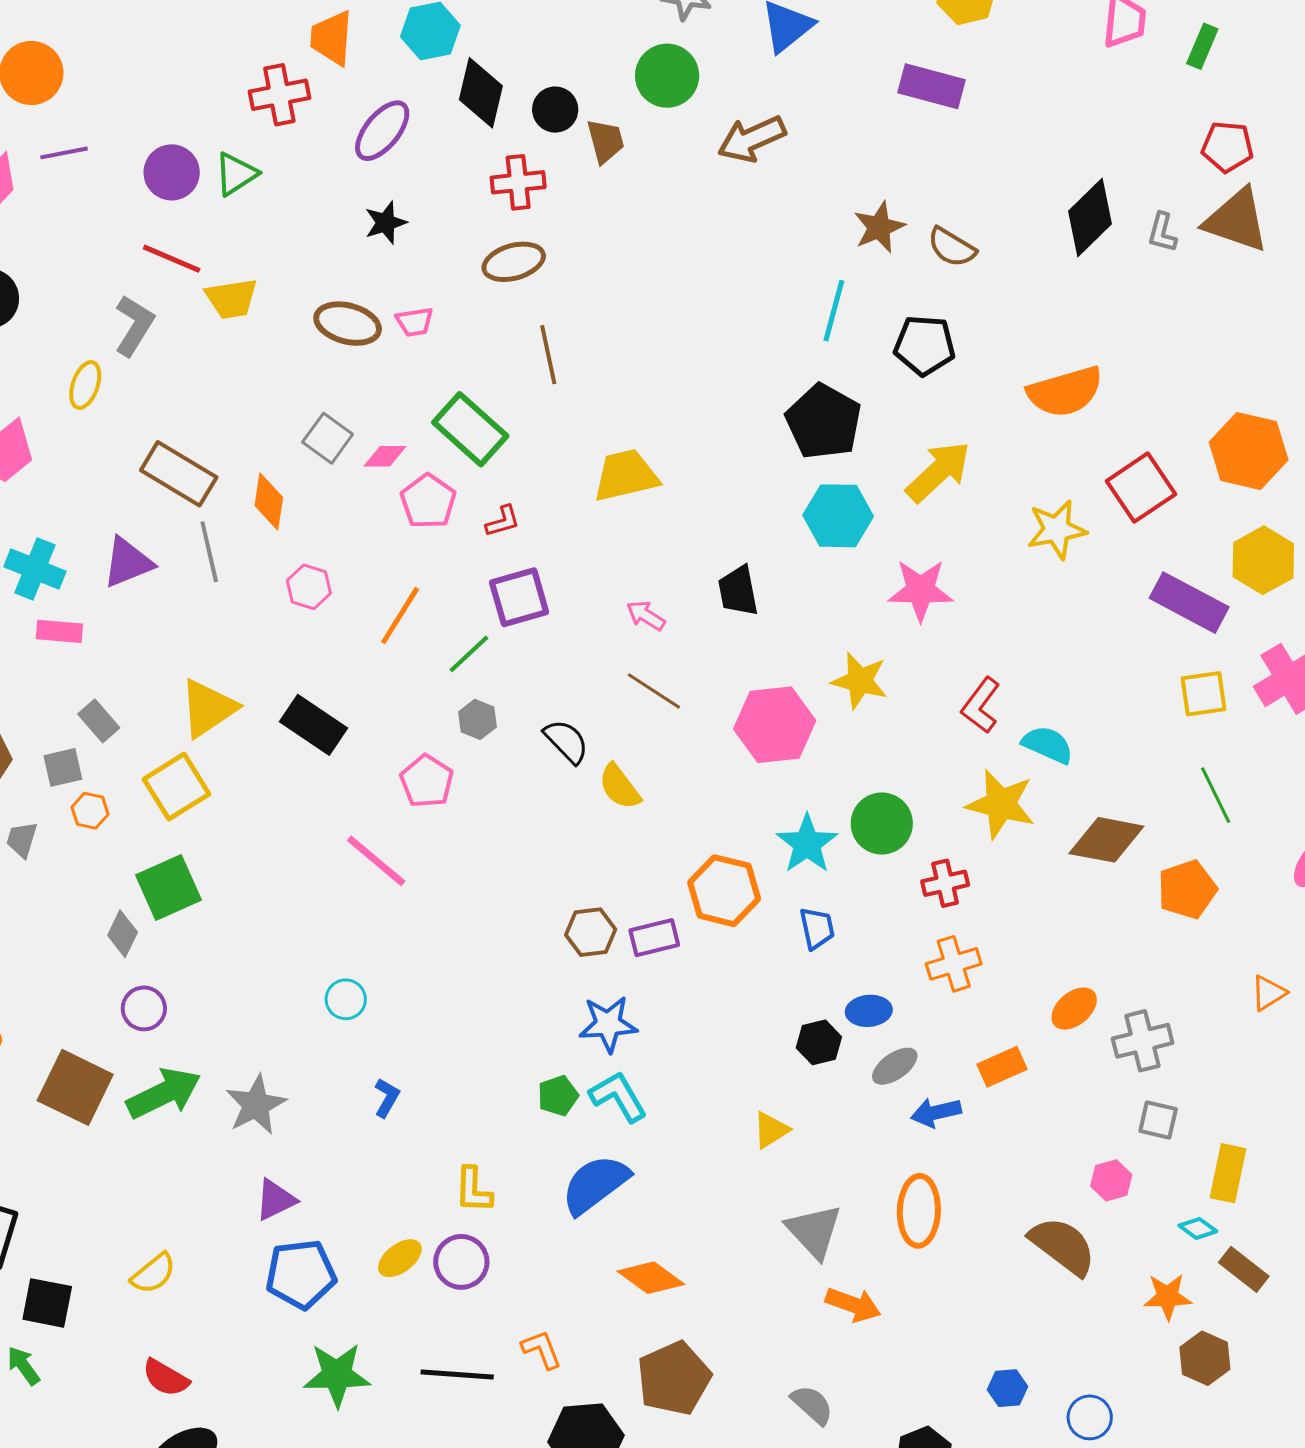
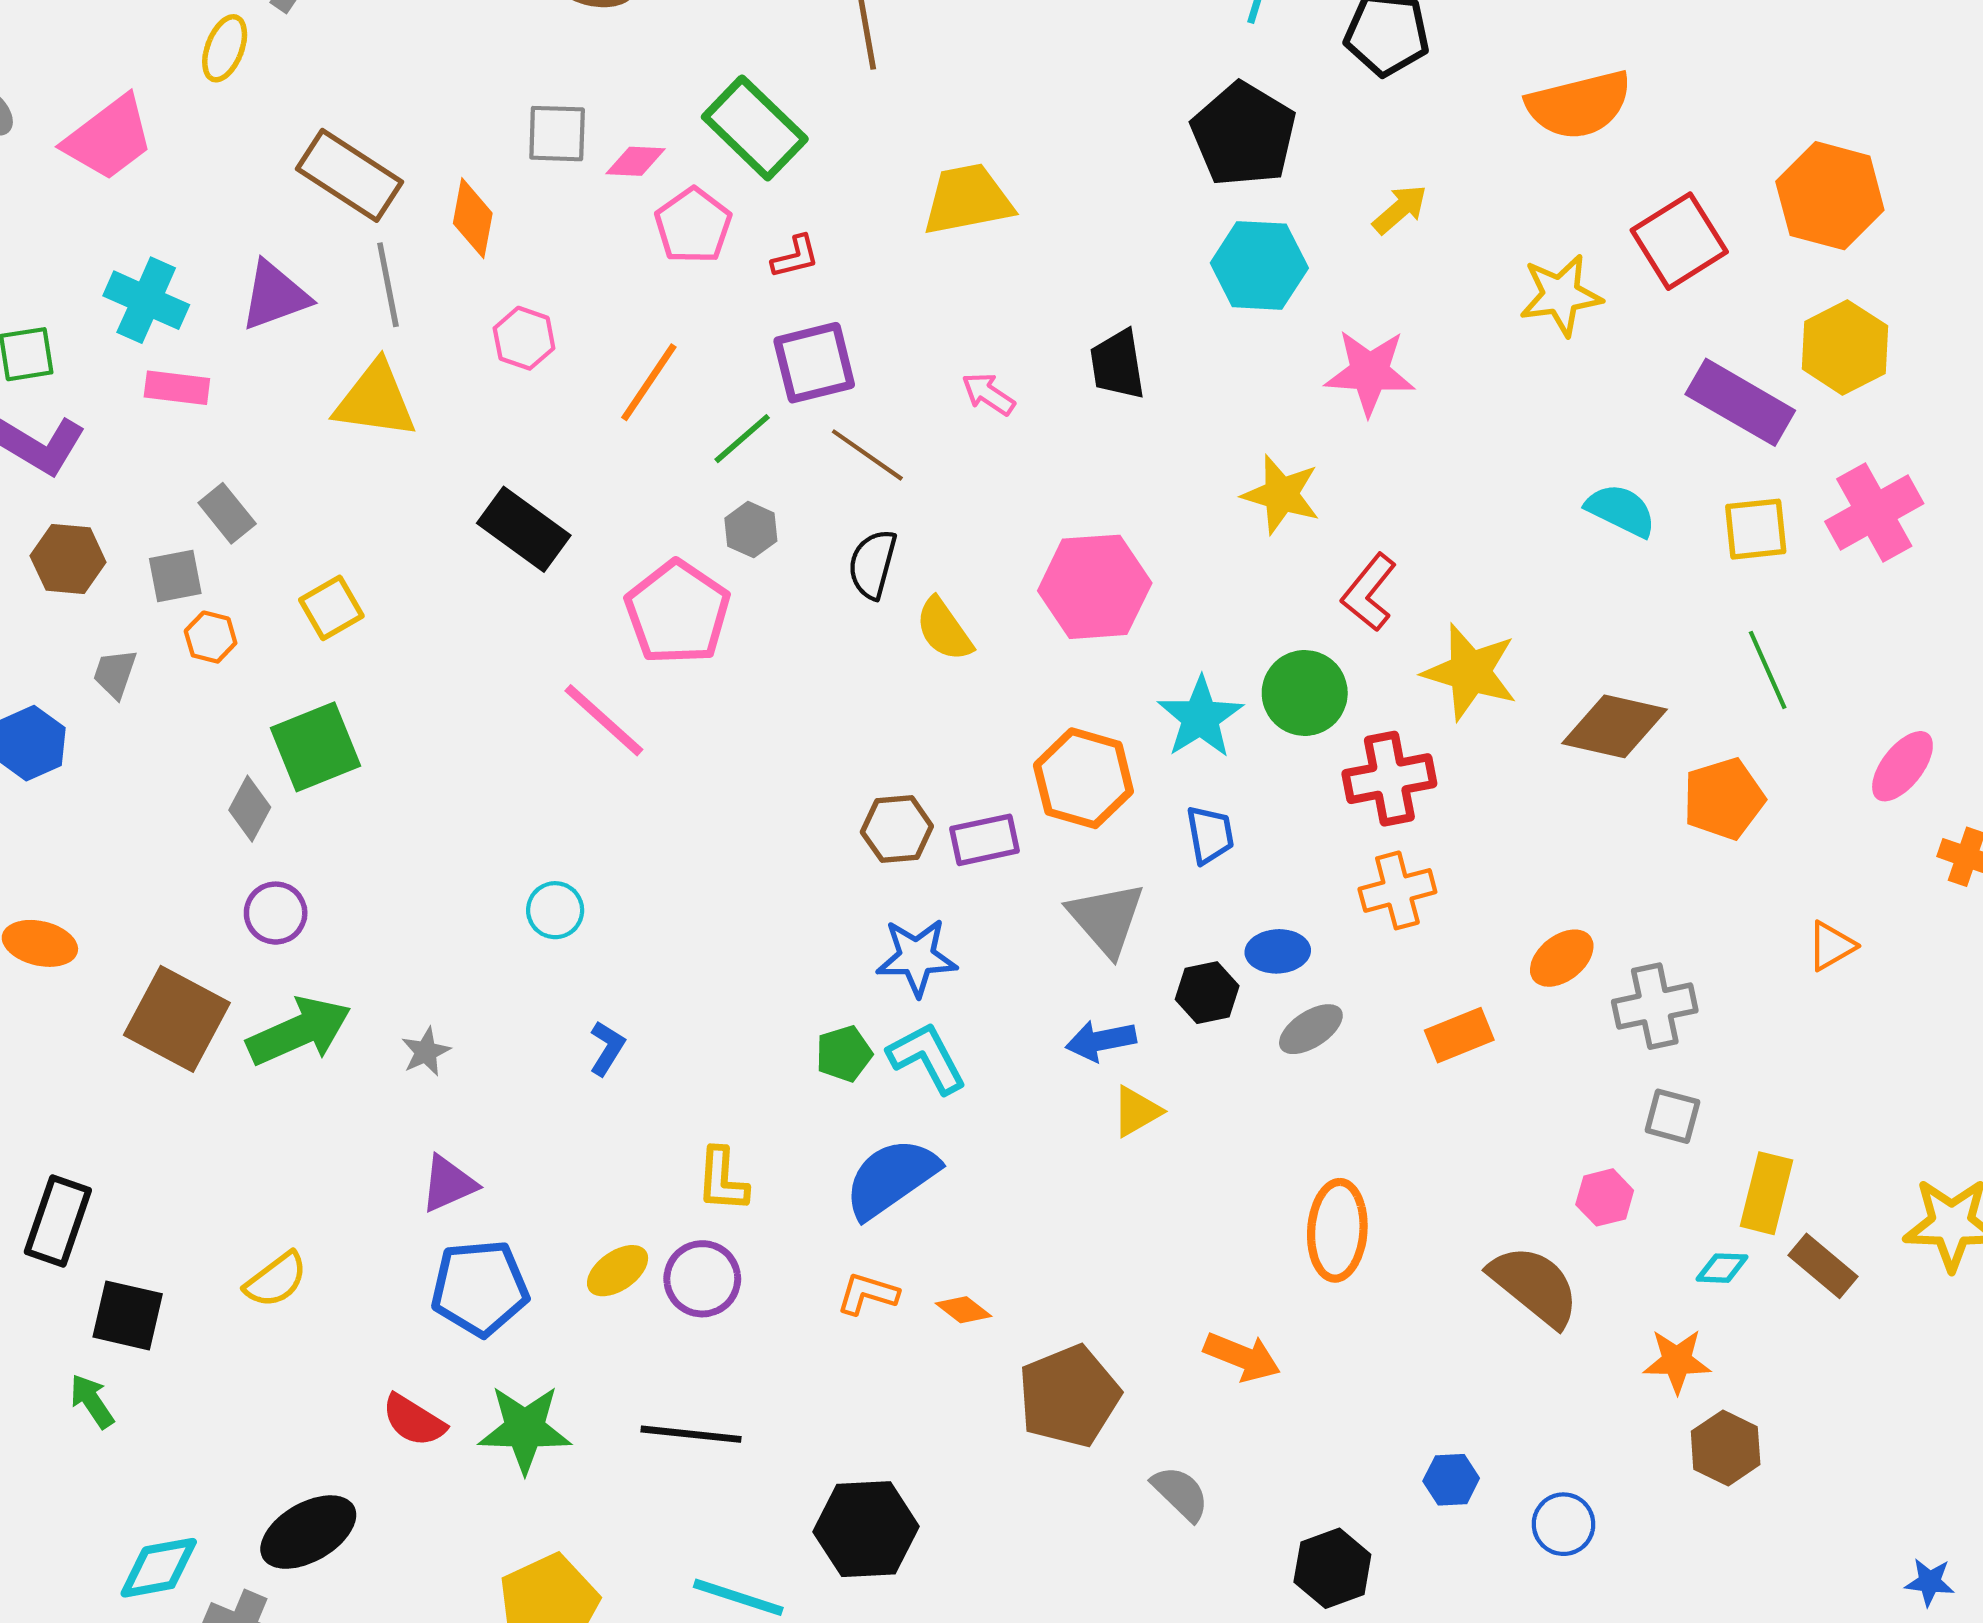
gray square: (328, 438) -> (557, 134), turned -36
yellow arrow: (938, 472) -> (1400, 209), size x0.6
brown line: (654, 691) -> (867, 455), moved
red L-shape: (981, 705) -> (1369, 592), moved
yellow triangle: (208, 708) -> (375, 400), moved, turned 40
pink hexagon: (775, 725) -> (1095, 587), moved
black semicircle: (566, 741) -> (872, 564), turned -123
cyan semicircle: (1048, 745) -> (1621, 510), moved
pink pentagon: (427, 781) -> (678, 612), size x1.4
yellow square: (176, 787) -> (331, 608), size x0.7
red cross: (945, 883) -> (1389, 779), size x1.4
gray star: (256, 1105) -> (426, 1052), size x0.6
blue arrow: (936, 1112) -> (1101, 1041), moved
cyan diamond: (1198, 1228) -> (1722, 1268), turned -36
gray triangle: (814, 1231) -> (1106, 919), moved
brown rectangle: (1244, 1269) -> (1823, 1266), moved
orange diamond: (651, 1278) -> (964, 1310), size x0.6
orange L-shape: (542, 1350) -> (867, 1294), moved, turned -54
red semicircle: (166, 1378) -> (414, 1420), moved
brown pentagon: (674, 1378) -> (1069, 1396), moved

